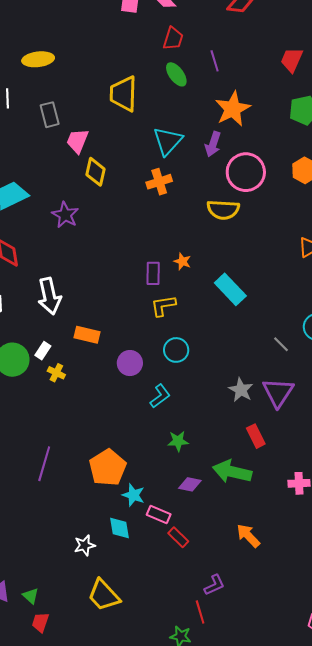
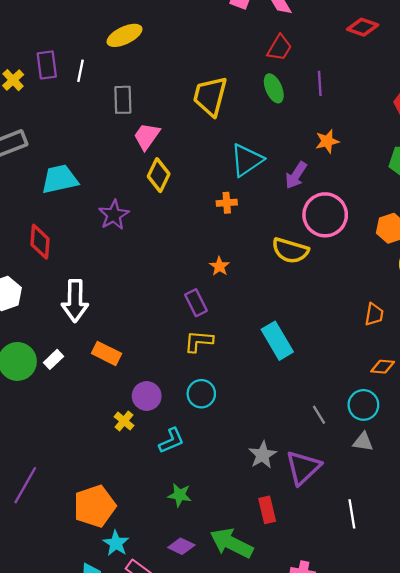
yellow ellipse: (38, 59) -> (125, 35), turned -32
orange star: (233, 109) -> (327, 141), size x0.6
orange cross: (159, 182) -> (227, 203), size x0.7
orange star: (182, 261) -> (219, 266), moved
purple rectangle: (153, 273) -> (196, 303), turned -40
yellow cross: (56, 373) -> (124, 421), moved

